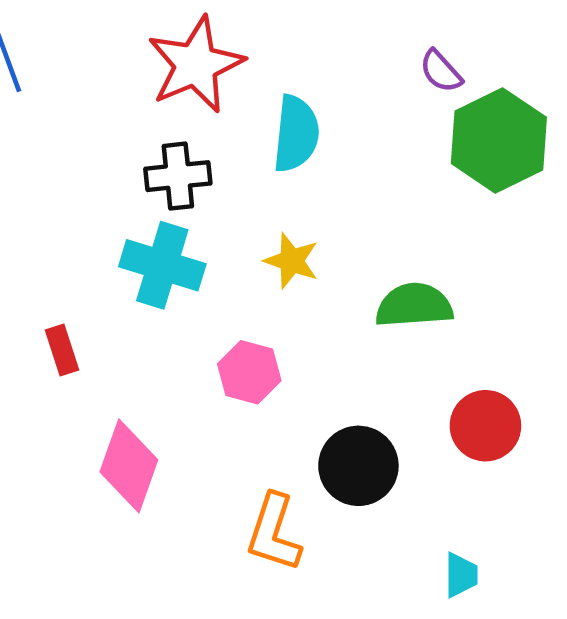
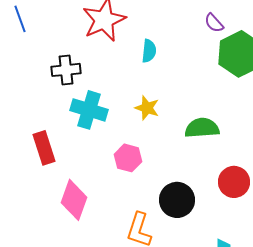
cyan semicircle: (296, 134) -> (149, 51), size x0.7
black cross: (178, 176) -> (66, 70), moved
red rectangle: (62, 350) -> (44, 148), size x1.5

